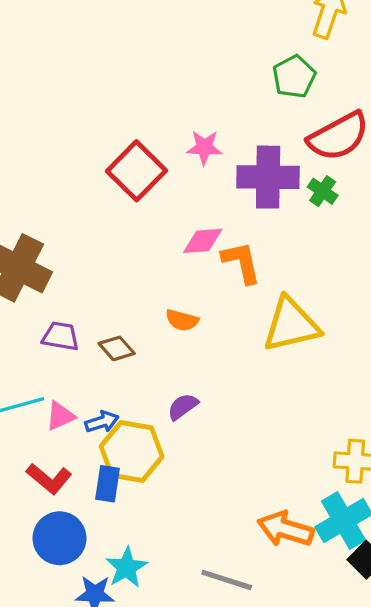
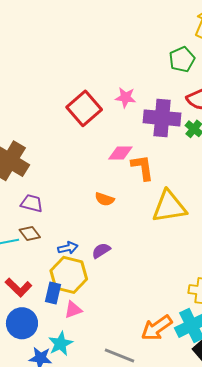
brown diamond: (117, 348) -> (30, 233), moved
pink triangle: (60, 416) -> (73, 310), moved
blue arrow: (102, 422) -> (68, 248), moved
orange arrow: (285, 529) -> (157, 328), turned -56

